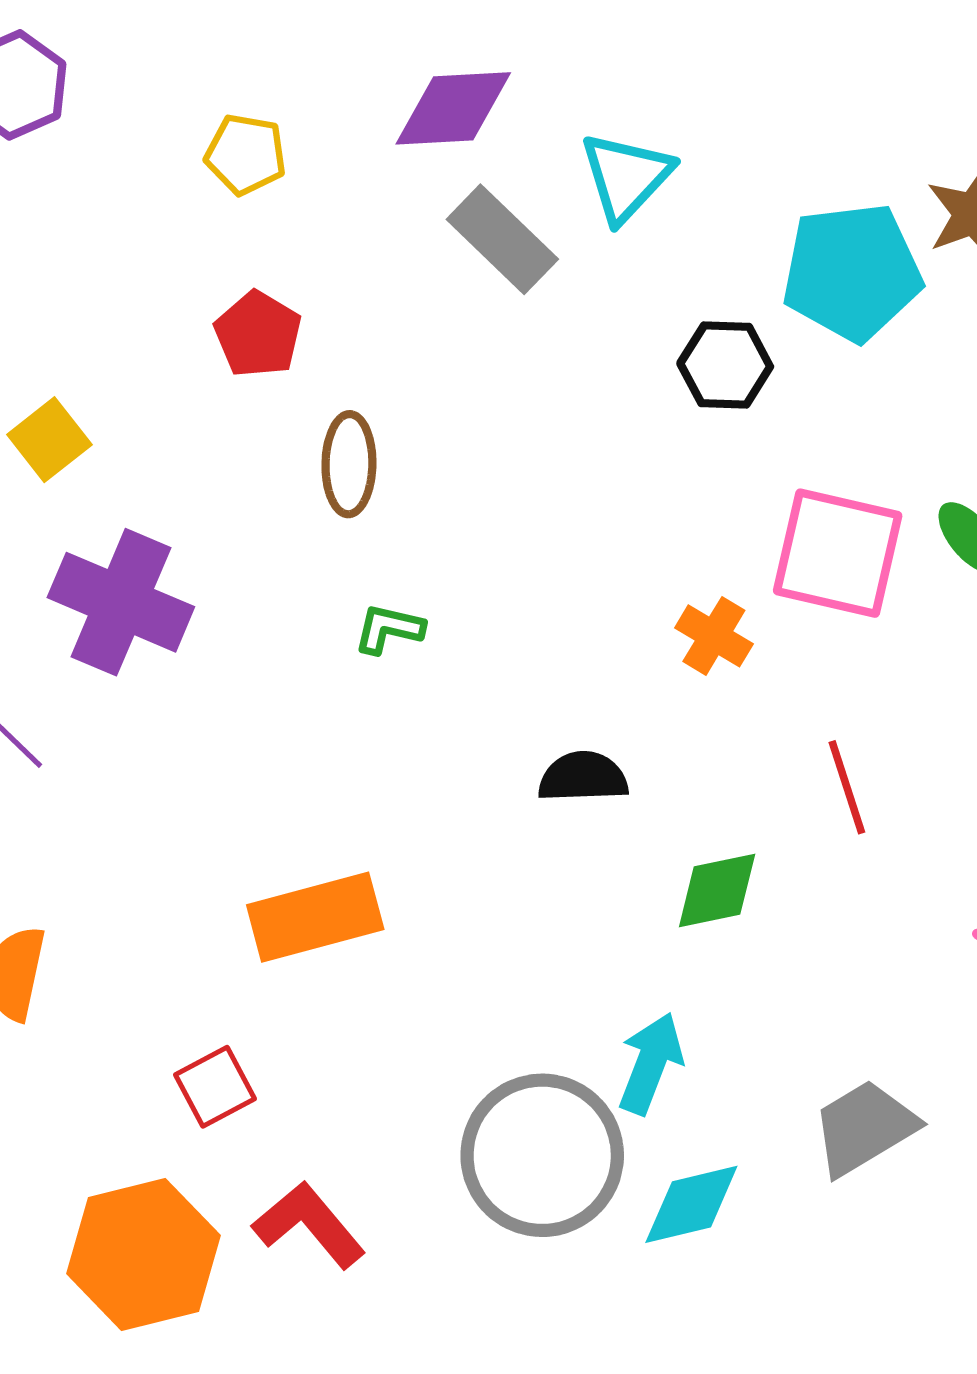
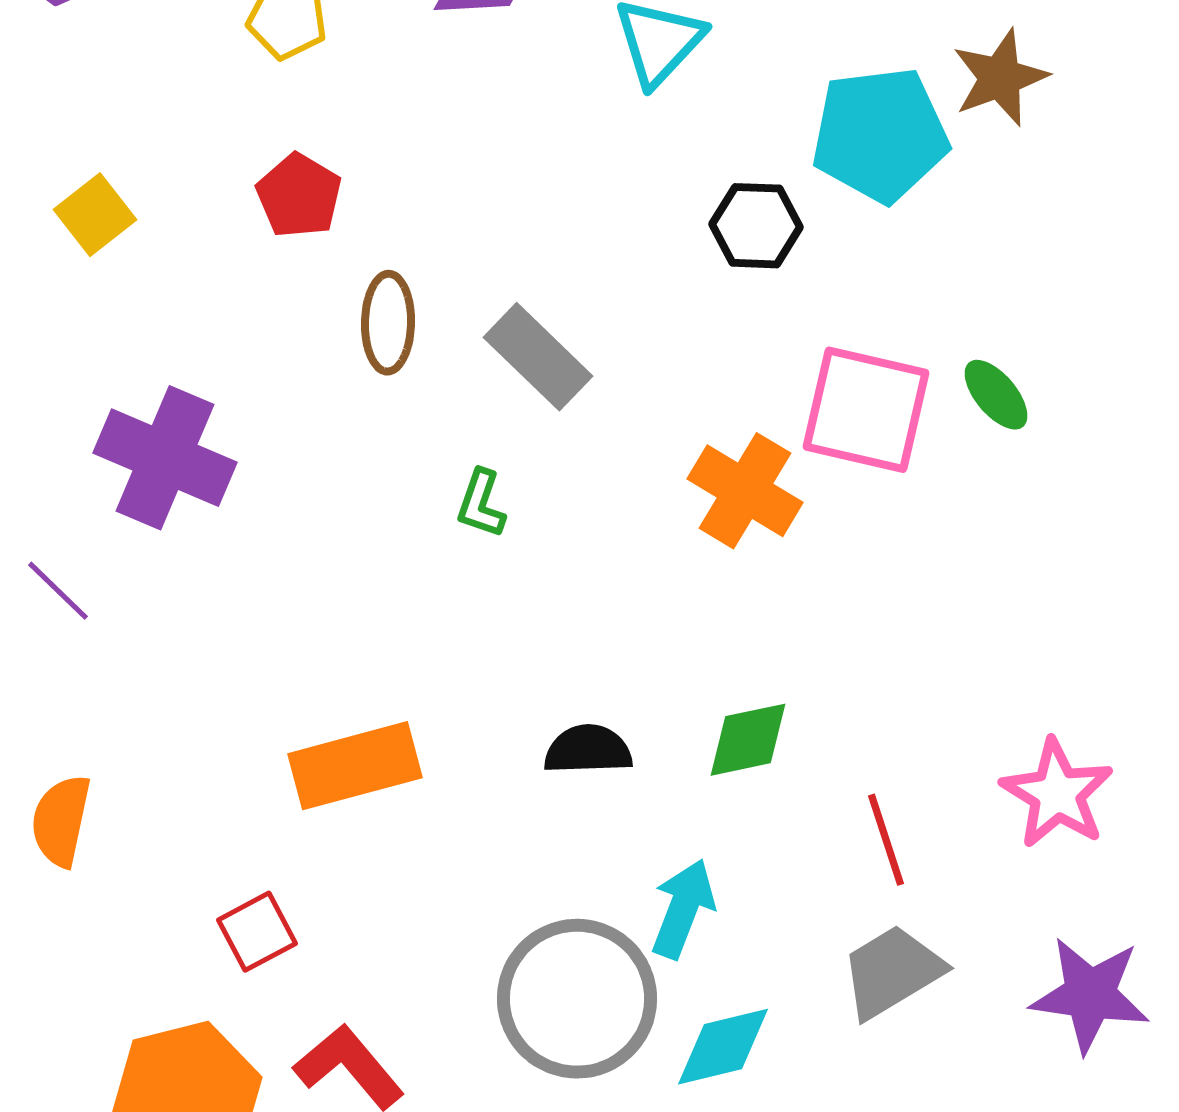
gray rectangle: (502, 239) -> (538, 357), moved
yellow square: (49, 440) -> (95, 215), moved
green L-shape: (389, 629) -> (481, 504), moved, turned -84
orange cross: (714, 636) -> (745, 491), size x1.5
black semicircle: (583, 777) -> (588, 750), moved
red line: (847, 787) -> (886, 840), moved

